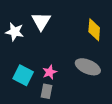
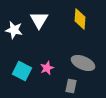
yellow diamond: (94, 30) -> (80, 19), moved
gray rectangle: (46, 91) -> (71, 86), moved

